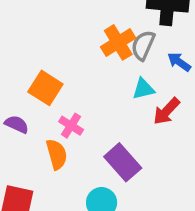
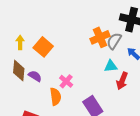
orange square: (45, 88) -> (43, 47), moved
red arrow: (166, 111) -> (122, 81), turned -30

